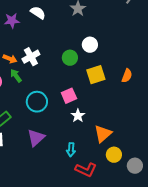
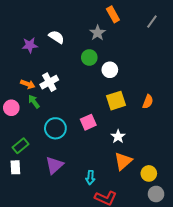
green circle: (70, 58) -> (89, 57), moved
white star: (78, 116) -> (118, 136), moved
yellow circle: (114, 155) -> (149, 173), moved

